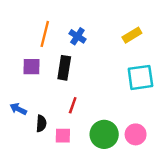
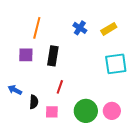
blue cross: (77, 36) -> (80, 28), moved

